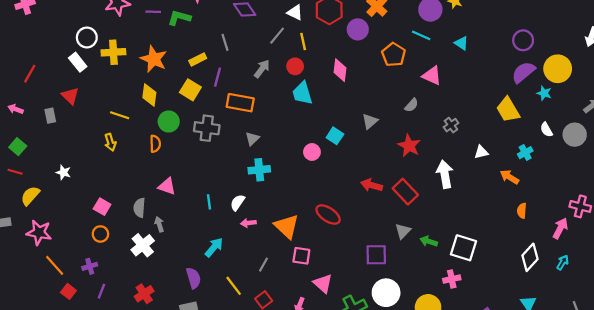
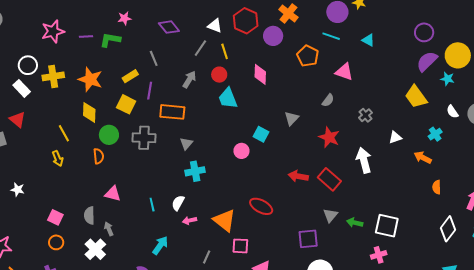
yellow line: (120, 115) -> (64, 133), turned 48

